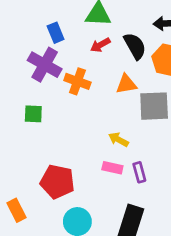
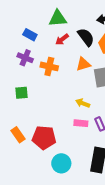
blue rectangle: (56, 33) -> (30, 35), turned -32
purple cross: (45, 65) -> (25, 58), size x0.7
orange rectangle: (17, 210) -> (18, 135), moved

